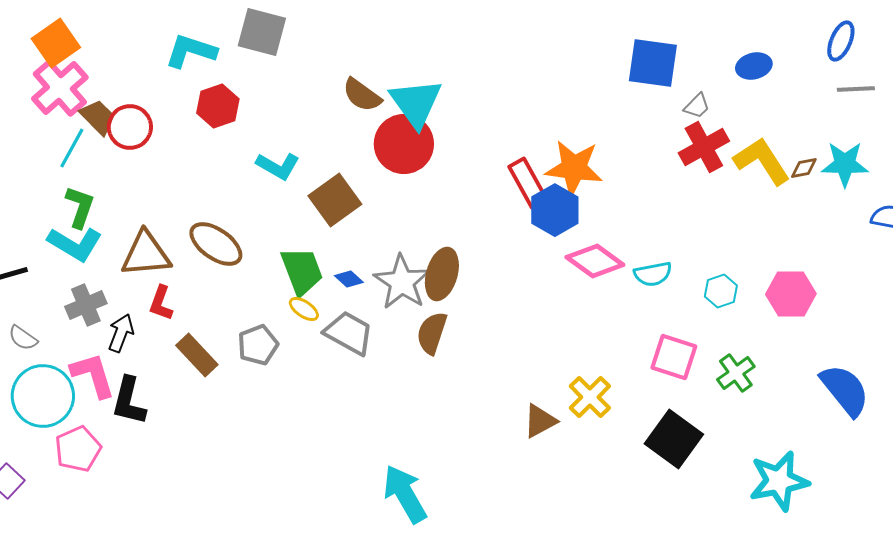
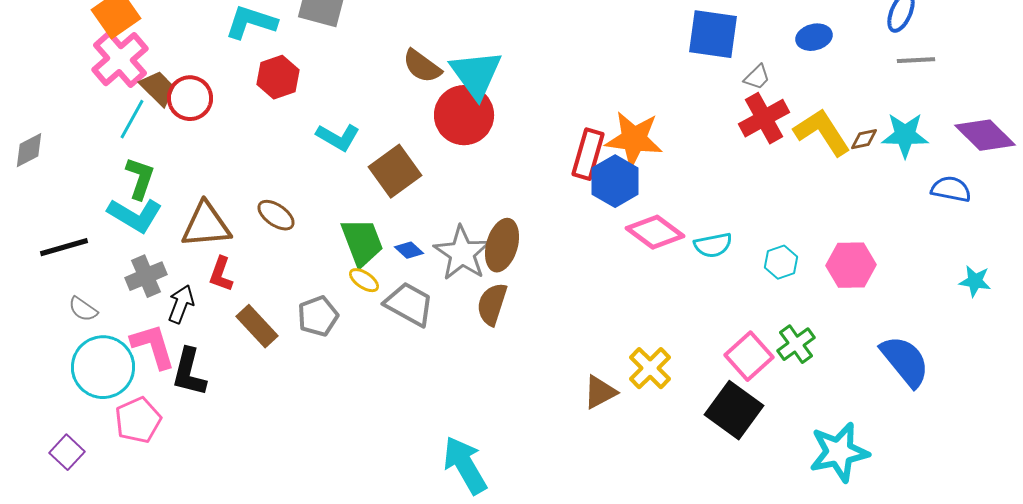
red rectangle: (528, 183) -> (588, 154), turned 45
brown ellipse: (216, 244) -> (276, 215), size x0.7
pink square: (674, 357) -> (749, 356), moved, turned 30

